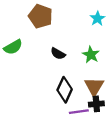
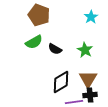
green semicircle: (13, 47) -> (34, 42), moved
black diamond: (65, 90) -> (61, 82), turned 35

